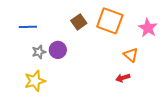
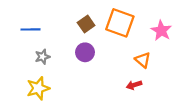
purple circle: (58, 50) -> (85, 52), moved

